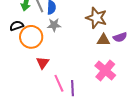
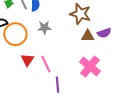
gray star: (54, 25) -> (44, 28), moved
pink line: (59, 83) -> (46, 64), moved

